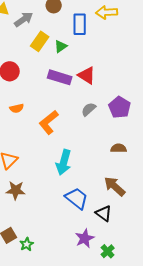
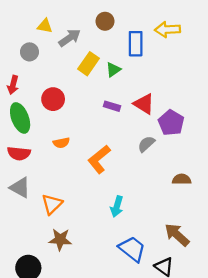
purple rectangle: (60, 77) -> (112, 106), size x0.6
purple pentagon: (120, 107) -> (171, 123), moved
brown semicircle: (119, 148) -> (182, 179), moved
cyan arrow: (64, 162) -> (117, 206), size x0.7

